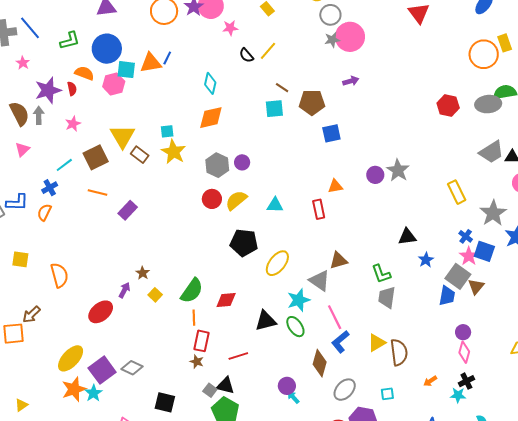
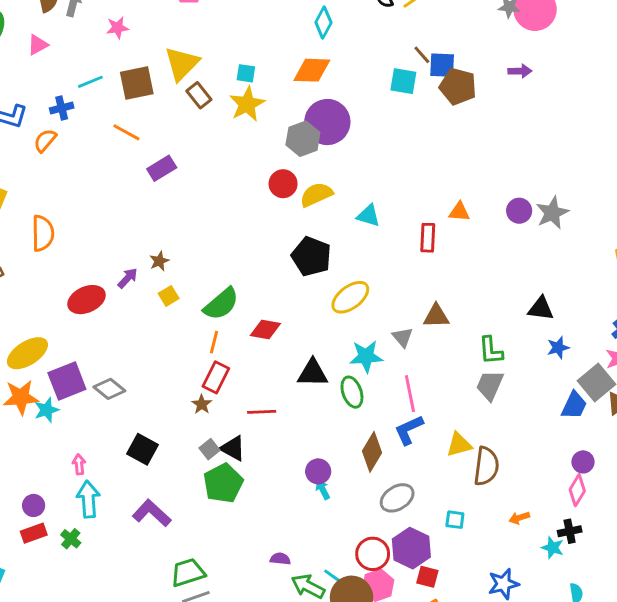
blue square: (331, 133) -> (442, 65), moved
purple circle: (242, 162) -> (327, 122), moved, size x2.0
gray triangle: (320, 281) -> (402, 337), size x0.7

